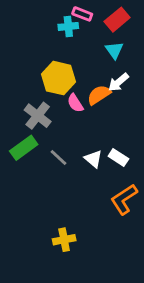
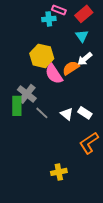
pink semicircle: (75, 103) -> (54, 74), size x1.5
gray cross: (38, 116) -> (27, 94), moved
green rectangle: (24, 148) -> (17, 106), turned -54
yellow cross: (64, 240) -> (59, 172), moved

